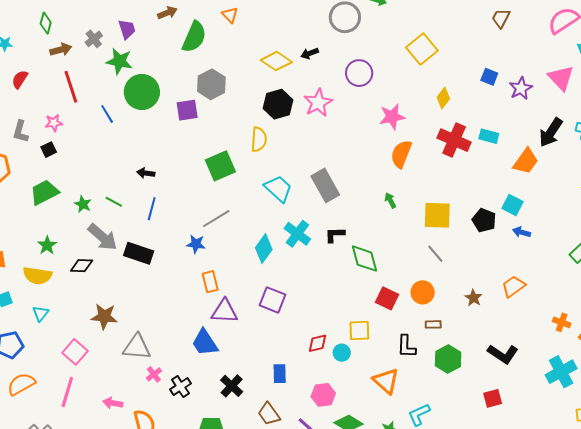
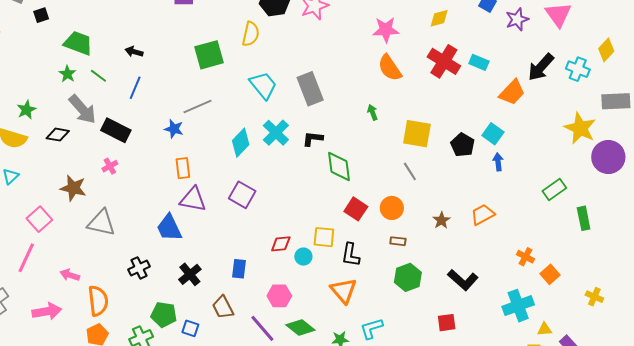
yellow diamond: (443, 98) -> (439, 18), turned 30
orange semicircle: (401, 154) -> (390, 68), turned -64
green trapezoid: (44, 192) -> (78, 43), moved, turned 40
blue arrow: (522, 232) -> (498, 162), turned 60
black L-shape: (406, 346) -> (350, 255), moved
pink cross: (154, 374) -> (110, 166), moved

